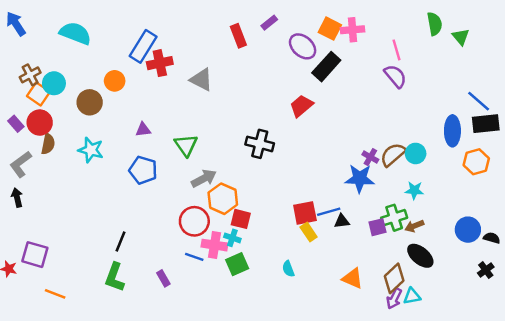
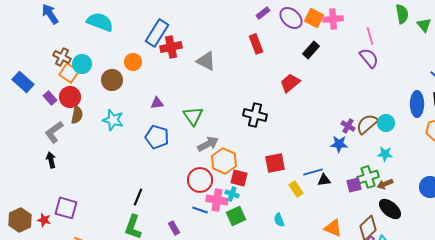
red rectangle: (238, 36) -> (256, 44), moved
purple ellipse: (303, 46) -> (291, 18), moved
black rectangle: (326, 67) -> (311, 50), size x0.7
brown cross: (30, 75) -> (62, 57), turned -36
blue star: (360, 178) -> (339, 144), size x0.7
red square: (305, 213) -> (275, 163), moved

